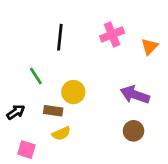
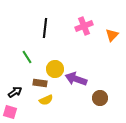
purple arrow: (135, 95) -> (76, 79), moved
black arrow: (16, 112) -> (15, 92), moved
pink square: (26, 150) -> (10, 112), moved

